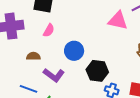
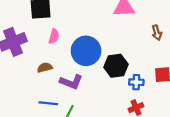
blue circle: (74, 51) -> (86, 51), size x1.4

